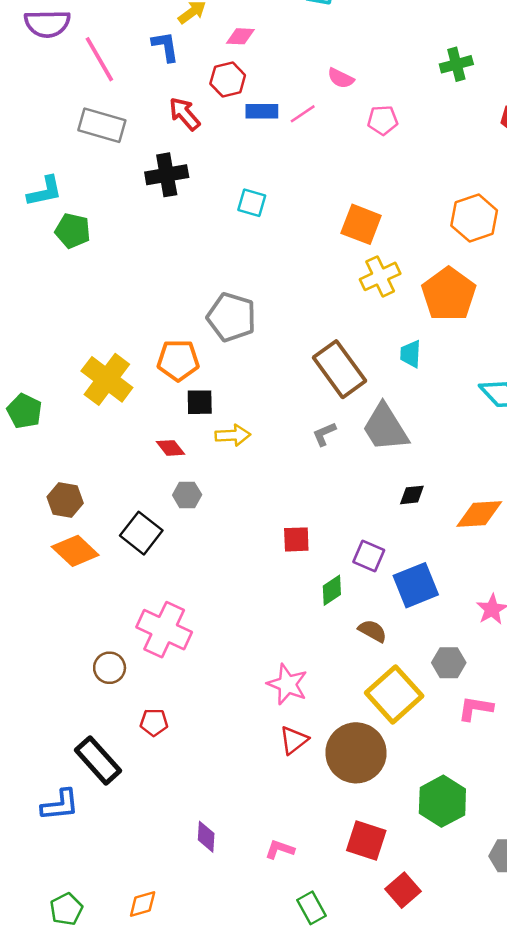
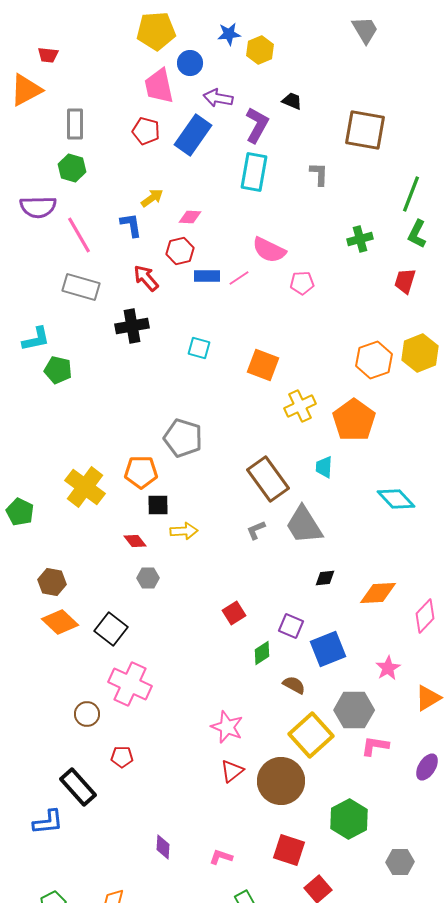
pink semicircle: (341, 78) -> (269, 250), size x1.6
orange square: (361, 224) -> (263, 365), moved
black square: (141, 533) -> (111, 629), moved
red square: (296, 539) -> (234, 613), turned -30
gray hexagon: (449, 663) -> (354, 710), size x1.5

